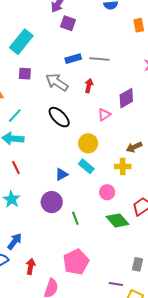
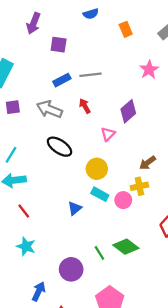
purple square: (68, 23) -> (59, 45), moved
red arrow: (89, 86) -> (85, 106), turned -32
pink circle: (107, 192) -> (123, 200), moved
purple circle: (52, 202) -> (71, 269), moved
green diamond: (118, 220) -> (126, 247), moved

